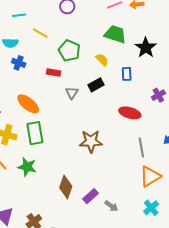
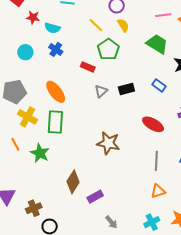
yellow line: (40, 33) -> (96, 25), moved
yellow semicircle: (102, 60) -> (123, 25), moved
blue rectangle: (127, 74) -> (159, 85), turned -64
orange triangle: (150, 176) -> (158, 191), size x0.7
gray arrow: (111, 206) -> (111, 222), moved

